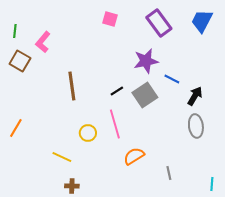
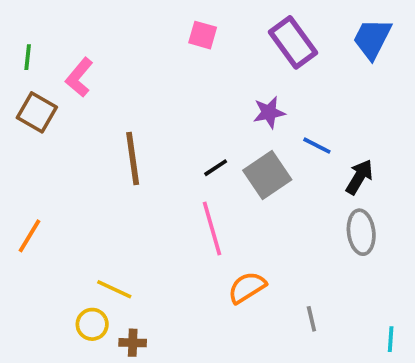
purple star: (146, 61) -> (269, 112), size x0.7
yellow circle: (88, 133) -> (92, 324), moved

